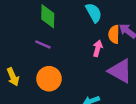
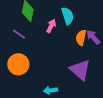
pink arrow: (98, 48) -> (51, 26), moved

